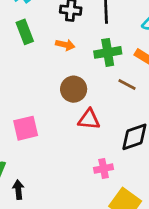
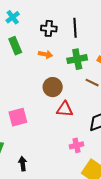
black arrow: (18, 190) -> (23, 164), moved

